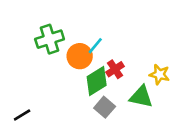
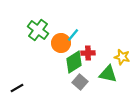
green cross: (50, 39) -> (38, 30), turned -35
red cross: (115, 69) -> (88, 53), turned 32

